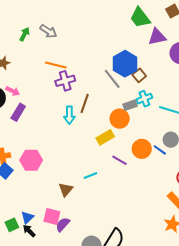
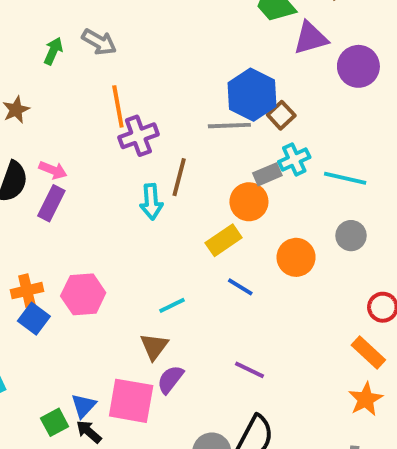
orange line: (56, 65) -> (118, 106), turned 70
gray line: (112, 79) -> (229, 126), turned -50
pink arrow: (13, 91) -> (53, 170), moved
blue line: (160, 150) -> (240, 287), moved
purple line: (119, 160) -> (249, 370), moved
cyan line: (90, 175) -> (172, 305), moved
pink square: (52, 217) -> (131, 401), size x1.4
purple semicircle: (63, 224) -> (170, 379), moved

